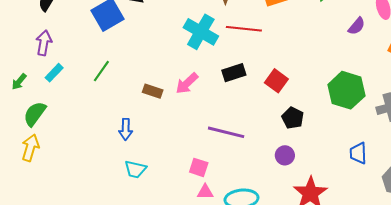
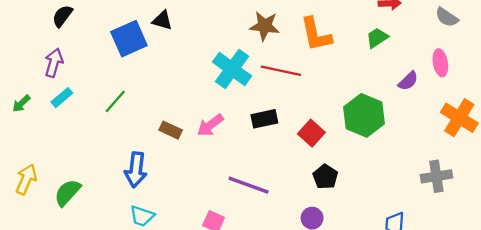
green hexagon: (346, 90) -> (364, 115), moved
green semicircle: (35, 114) -> (67, 193), moved
blue arrow: (126, 129) -> (136, 170), size x1.4

